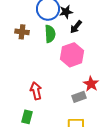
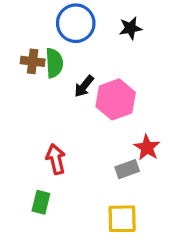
black star: (66, 12) -> (130, 28), moved
black arrow: (76, 27) -> (84, 86), moved
green semicircle: (50, 34) -> (54, 63), moved

